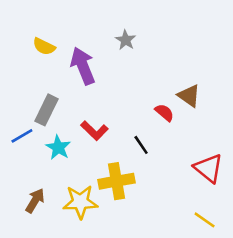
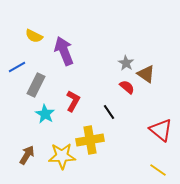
gray star: (126, 40) -> (126, 63), moved
red L-shape: (94, 131) -> (73, 101), turned -105
blue line: (22, 136) -> (17, 67), moved

